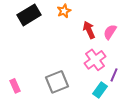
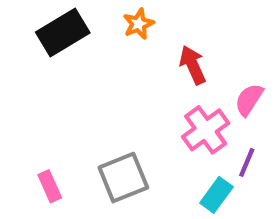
pink semicircle: (110, 32) -> (249, 100), moved
pink rectangle: (15, 86) -> (50, 186), moved

